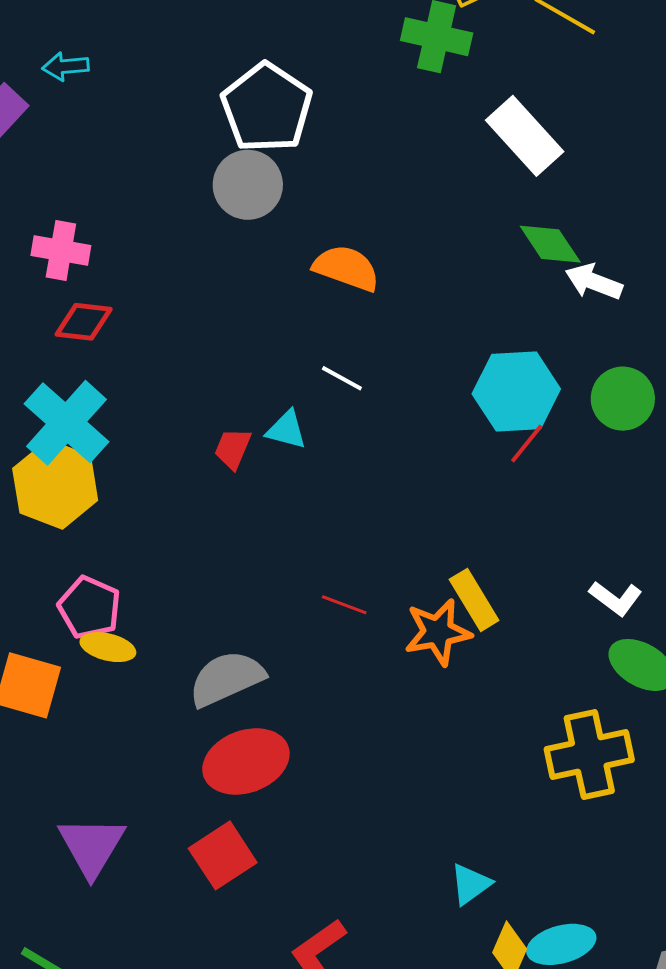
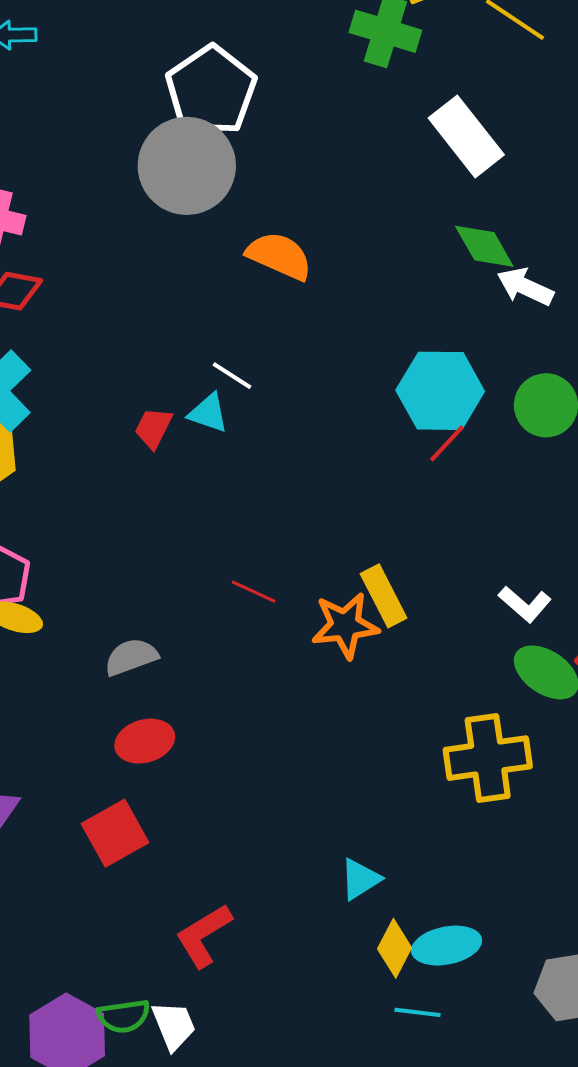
gray circle: (248, 185) -> (187, 166), size x1.4
white line: (342, 378) -> (232, 376), moved
gray semicircle: (226, 679) -> (131, 657), size x0.7
red ellipse: (246, 761) -> (145, 741), size x0.7

